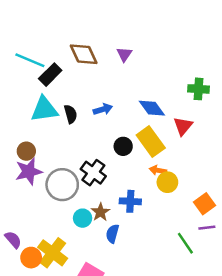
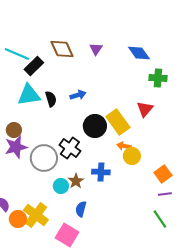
blue diamond: (152, 108) -> (139, 53), moved
black circle: (123, 146) -> (95, 126), size x1.5
blue semicircle: (112, 234) -> (81, 209), moved
green line: (185, 243) -> (160, 219), moved

